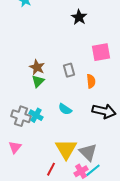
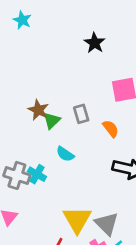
green triangle: (38, 81) -> (52, 121), moved
orange semicircle: (91, 81) -> (111, 129), turned -32
cyan semicircle: (65, 109) -> (65, 154), moved

